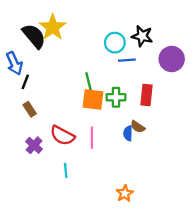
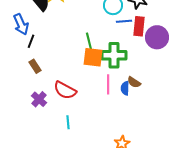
purple circle: (172, 59) -> (157, 37), moved
red rectangle: (147, 95) -> (139, 26), moved
green cross: (116, 97) -> (114, 55), size x1.4
pink line: (92, 138) -> (108, 84), moved

